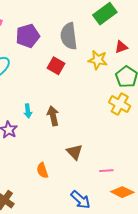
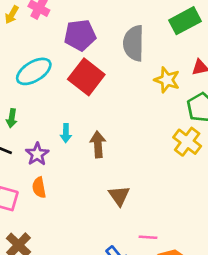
red square: (56, 66) -> (86, 77), moved, size x1.5
orange semicircle: (42, 170) -> (39, 187), moved
pink line: (106, 171) -> (148, 237), moved

